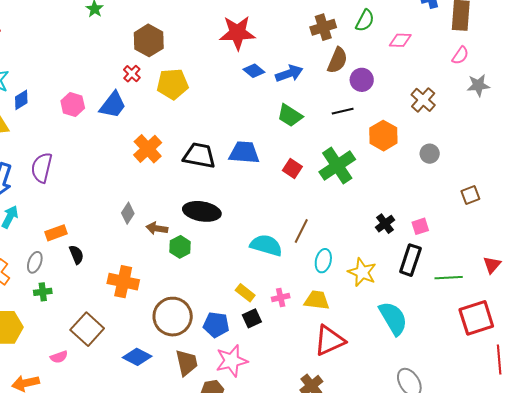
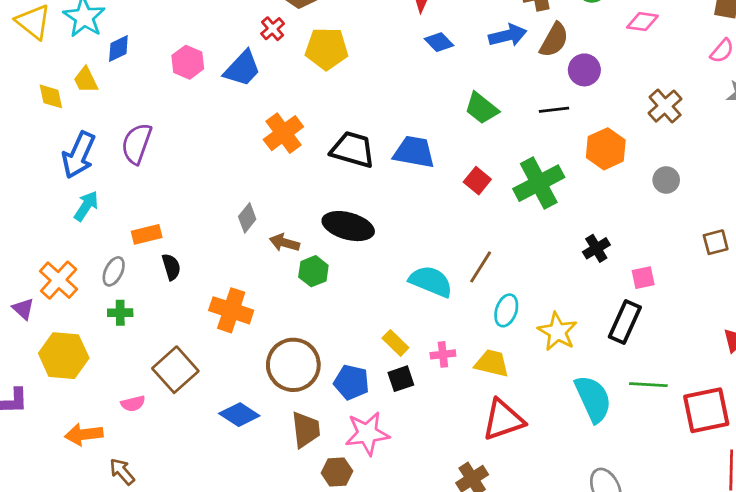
blue arrow: (289, 73) -> (508, 35), moved
black cross: (385, 224) -> (596, 248), moved
green line: (449, 278) -> (648, 385), moved

